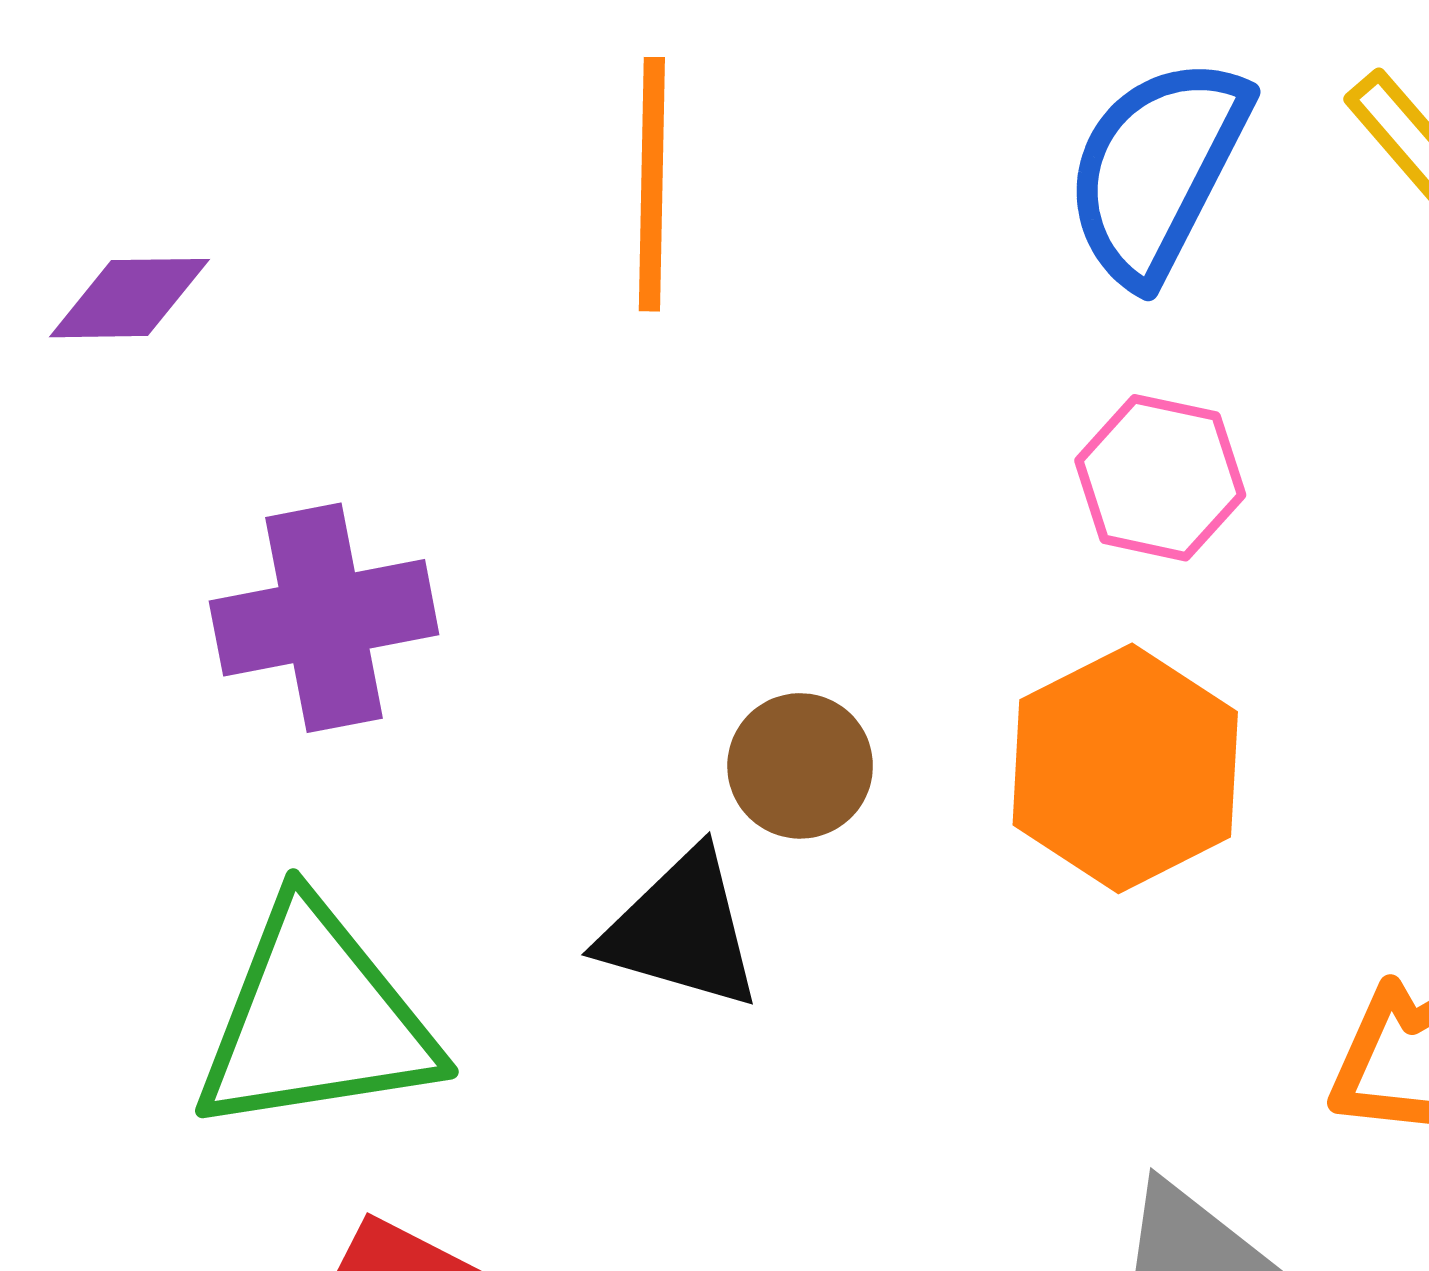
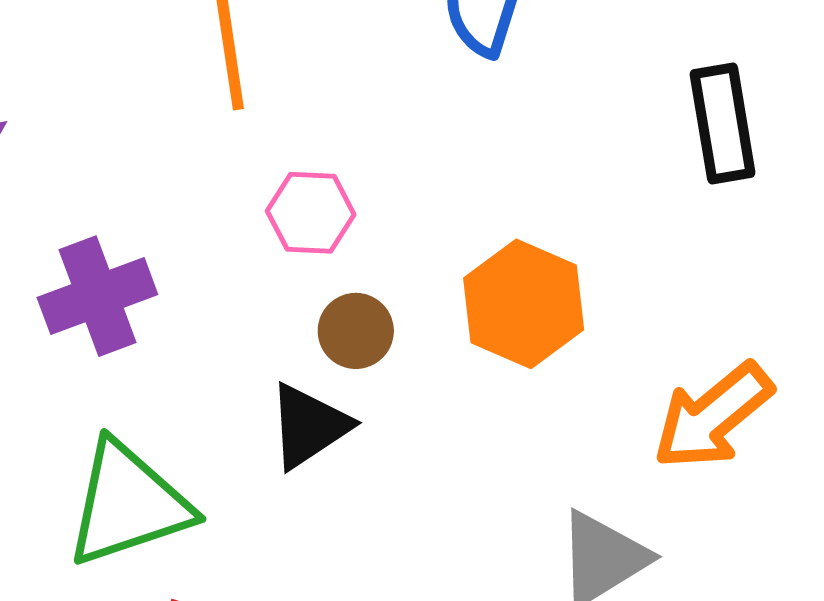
pink hexagon: (1160, 478) -> (311, 213), moved
black triangle: (681, 930) -> (309, 426), turned -40

